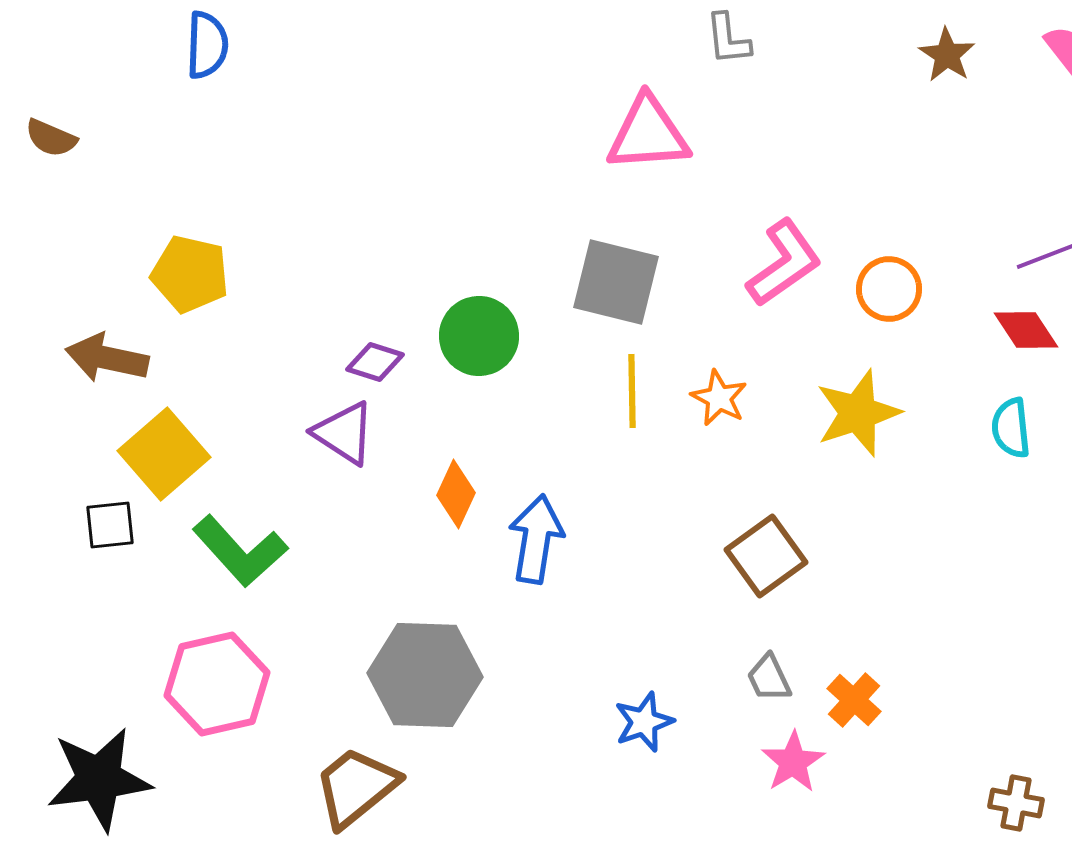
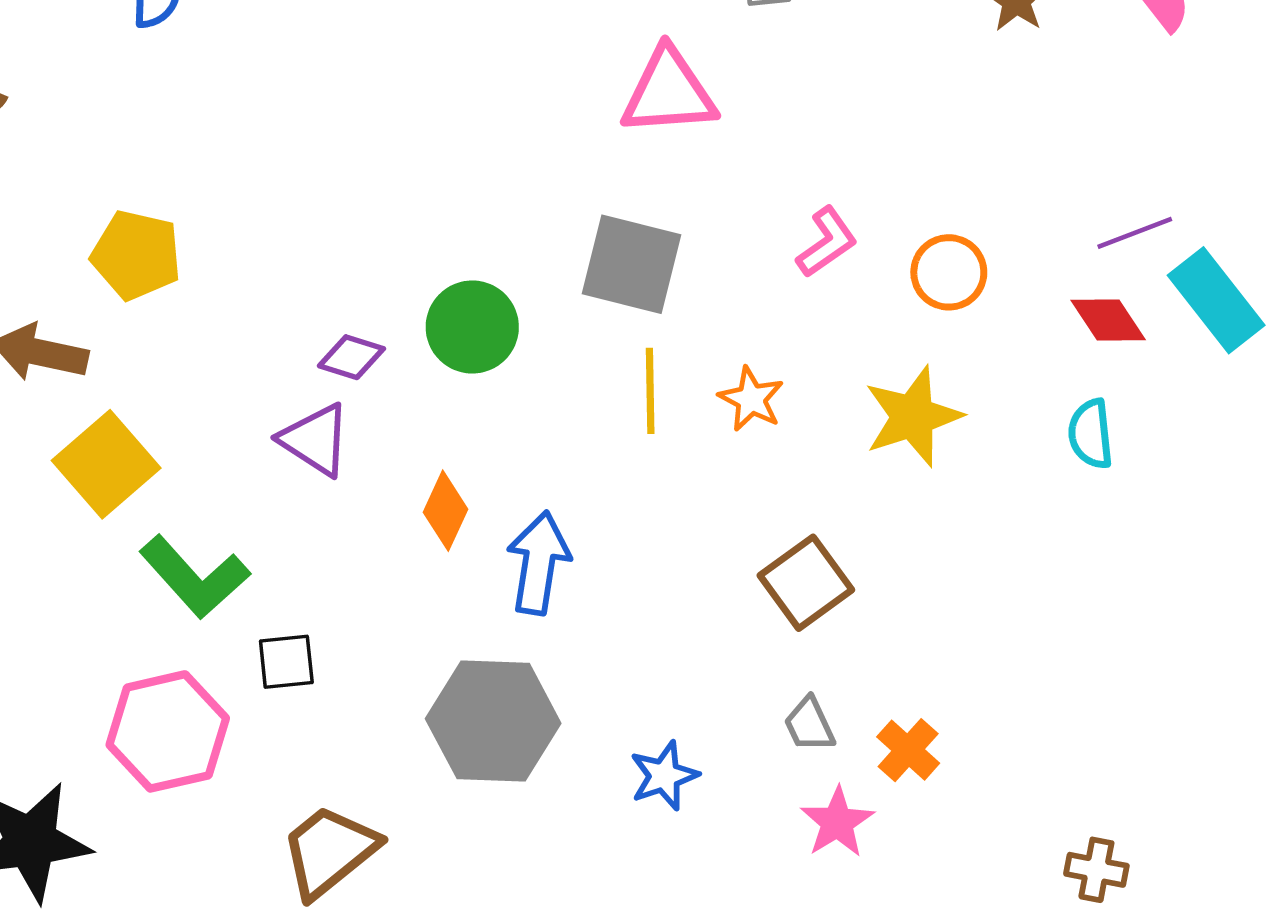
pink L-shape: (784, 263) -> (827, 242), size x0.7
black square: (110, 525) -> (286, 662), moved
gray hexagon: (425, 675) -> (493, 721), moved

